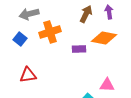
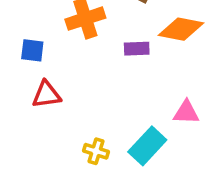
blue square: (20, 39) -> (32, 50), moved, turned -32

